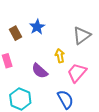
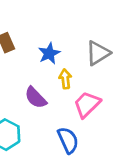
blue star: (37, 27) -> (49, 53), moved

